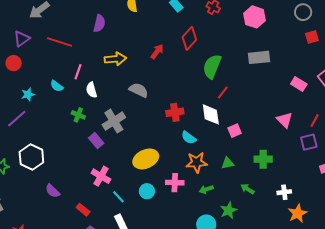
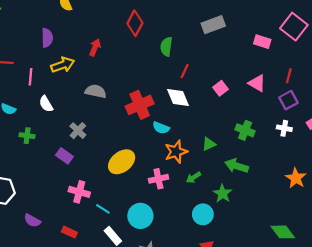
purple semicircle: (99, 23) -> (47, 38), moved
red arrow: (157, 52) -> (95, 47), moved
green semicircle: (212, 66) -> (166, 47), size x0.7
pink line: (78, 72) -> (30, 77), moved
red cross: (175, 112) -> (140, 105), size x1.4
green cross: (78, 115) -> (27, 136), moved
gray cross: (114, 121) -> (78, 131), size x0.7
pink square: (235, 131) -> (220, 88), moved
green cross: (263, 159) -> (245, 130), turned 36
green arrow: (247, 189) -> (237, 166), size x1.5
cyan circle: (147, 191) -> (140, 216), moved, size x1.5
white cross: (284, 192) -> (284, 128), moved, turned 32

